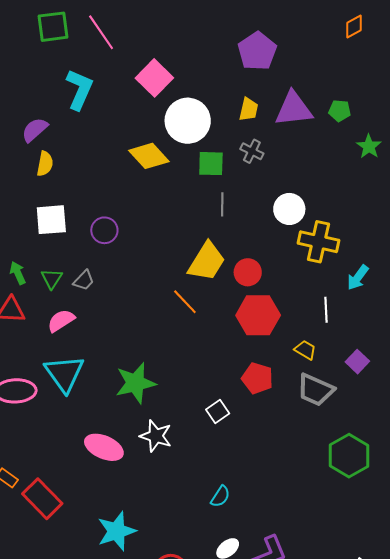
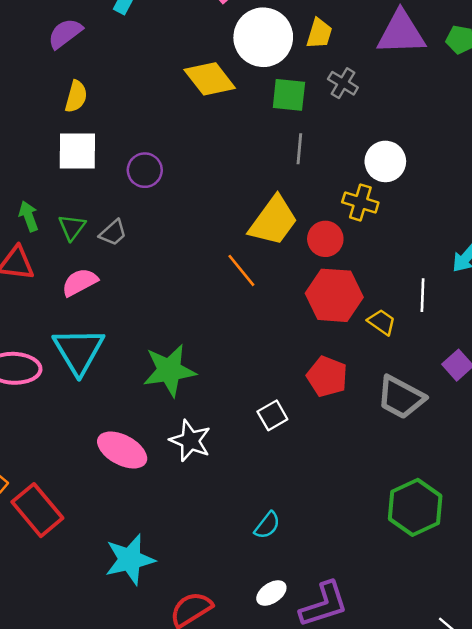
yellow trapezoid: (249, 109) -> (319, 33), moved
yellow semicircle: (45, 164) -> (76, 96), moved
yellow cross: (319, 242) -> (360, 202), moved, size x0.7
yellow trapezoid: (305, 350) -> (382, 322), moved
green hexagon: (349, 456) -> (415, 507), moved

